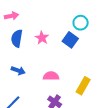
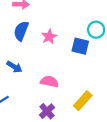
blue square: (70, 40) -> (80, 46), turned -35

